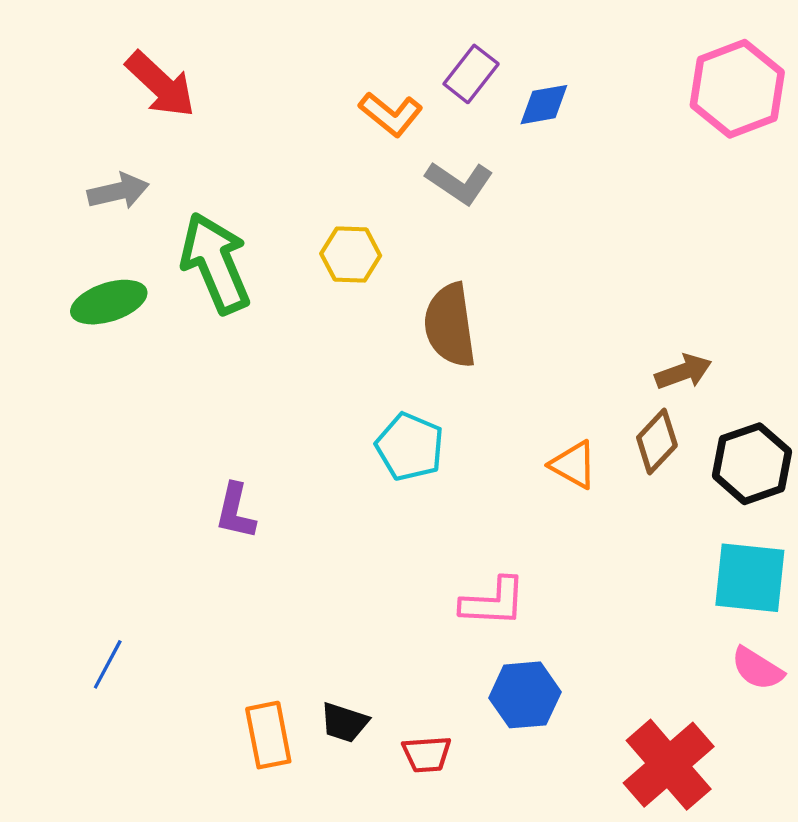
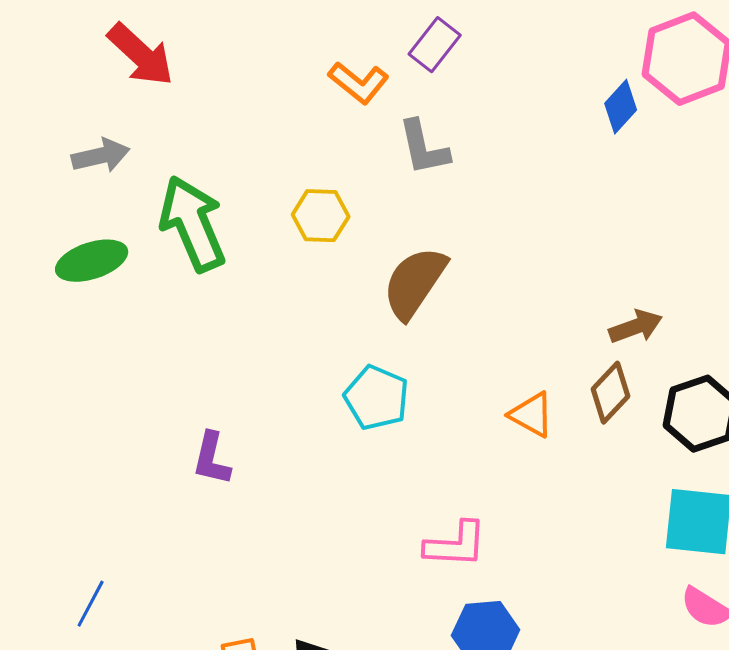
blue diamond: (544, 105) -> (621, 107), moved, turned -38
gray L-shape: (459, 183) -> (424, 148), turned 44
brown semicircle: (450, 325) -> (415, 283), turned 42

